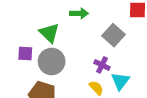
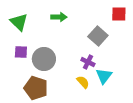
green arrow: (79, 13) -> (59, 17), moved
green triangle: (49, 33) -> (19, 22), moved

